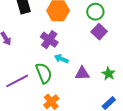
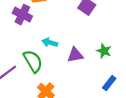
purple cross: (49, 40) -> (22, 15), moved

